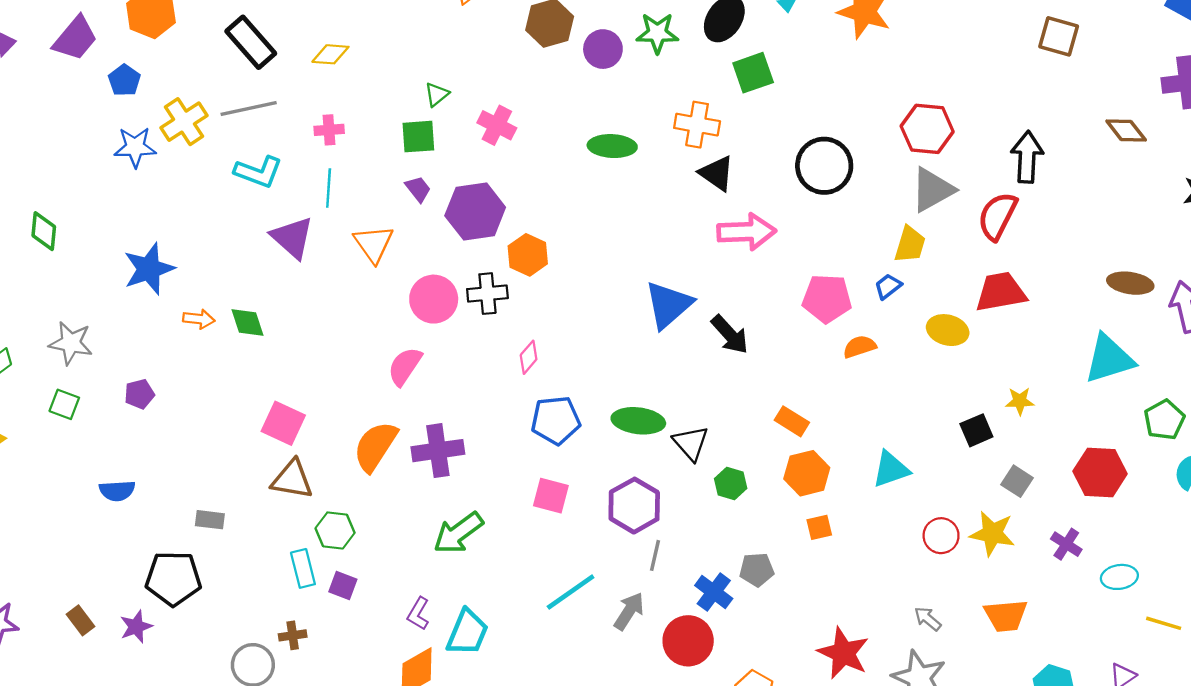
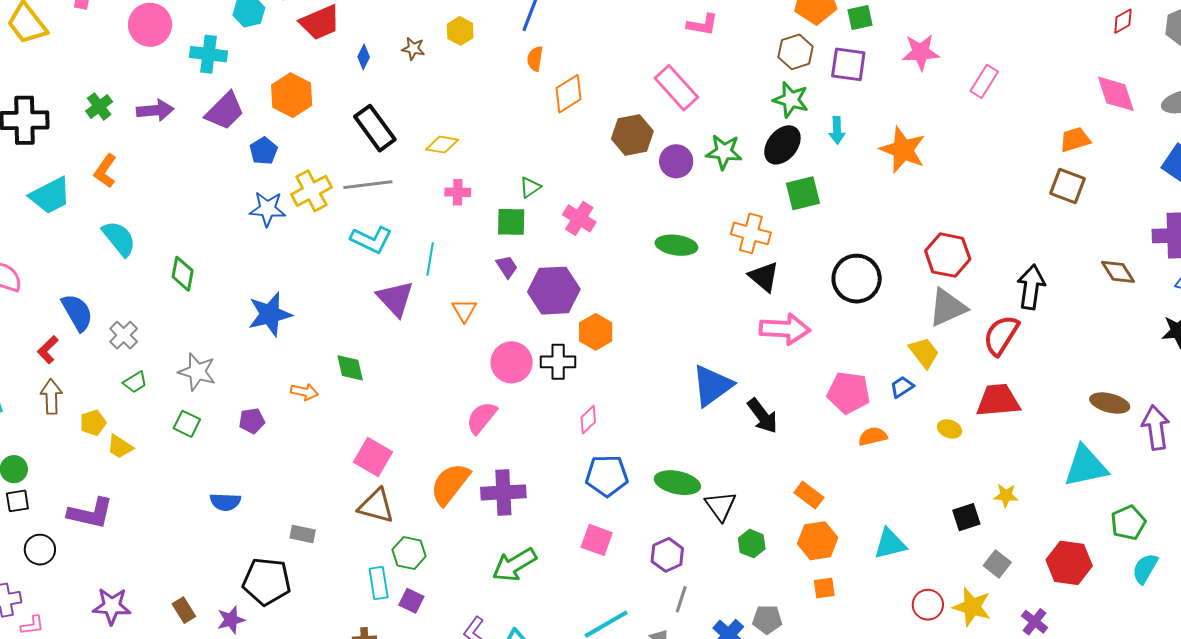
pink cross: (329, 130) -> (458, 192), moved
orange triangle: (374, 244) -> (464, 310), size x0.7
yellow trapezoid: (910, 244) -> (924, 353), turned -60
orange arrow: (199, 319) -> (304, 392), moved
yellow ellipse: (948, 330) -> (950, 429), size x0.7
purple hexagon: (634, 506) -> (667, 555), size x0.7

